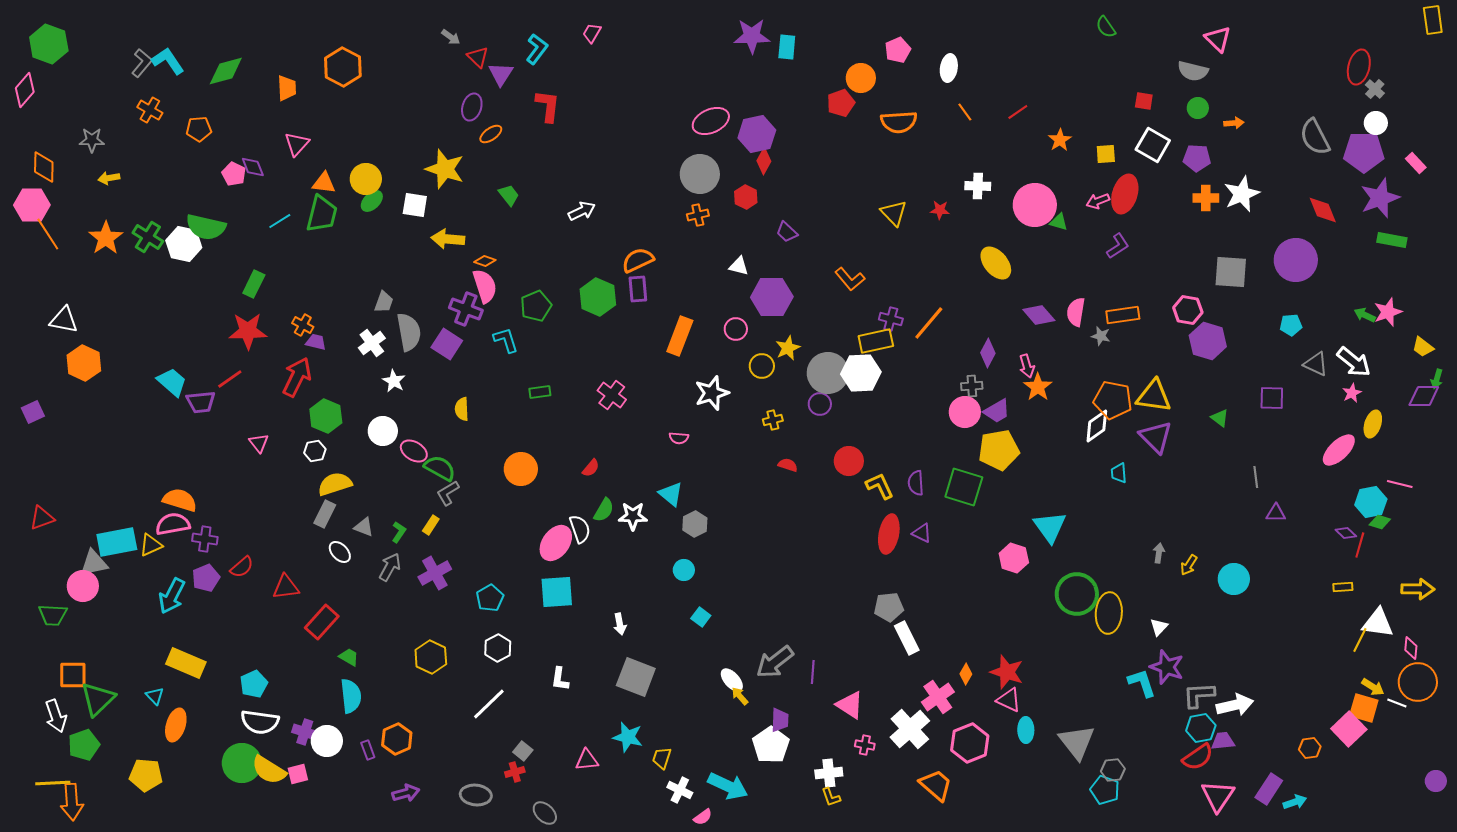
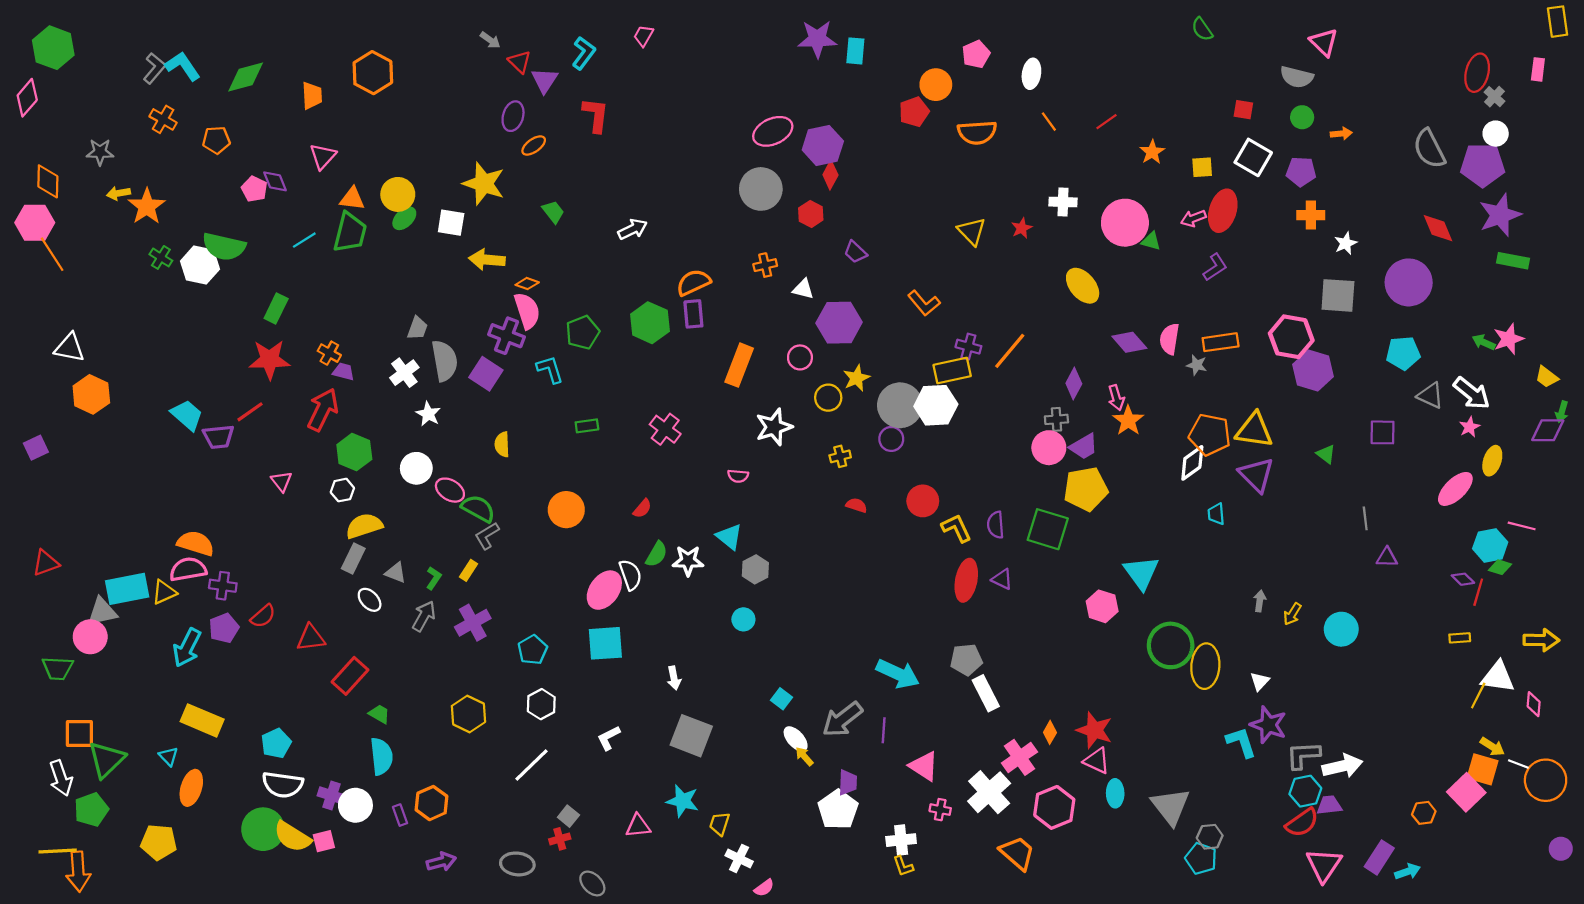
pink rectangle: (1416, 163) -> (1538, 69), moved, turned 50
white star: (1242, 194) -> (1346, 243), moved, size x0.6
red star: (940, 210) -> (1022, 228), turned -30
orange cross: (698, 215) -> (765, 265), moved
green cross: (148, 237) -> (161, 257), size x0.7
orange star: (106, 238) -> (147, 206), moved
pink hexagon: (1188, 310) -> (1291, 337), size x1.4
cyan pentagon: (1291, 325) -> (1403, 353), size x1.4
cyan square: (701, 617) -> (781, 699), moved
white L-shape: (560, 679) -> (609, 738), turned 55
orange circle: (1418, 682) -> (1546, 780), moved
cyan arrow: (728, 786) -> (898, 674), moved

